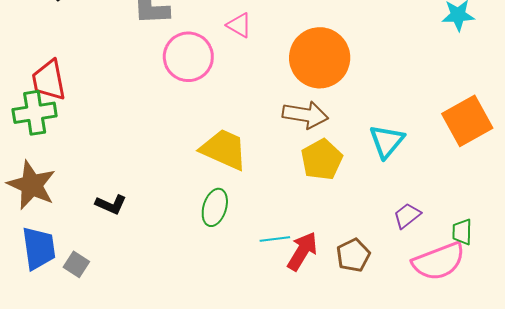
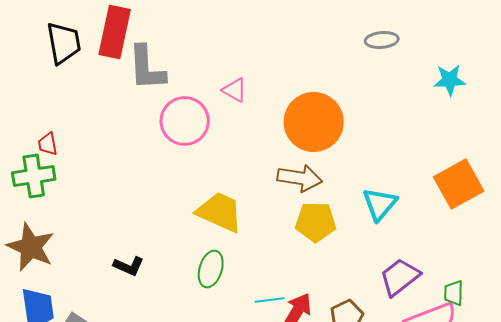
red trapezoid: (49, 80) -> (48, 144), size x0.6
yellow pentagon: (322, 160) -> (316, 222), turned 30
black L-shape: (111, 204) -> (129, 266), moved
purple trapezoid: (407, 216) -> (400, 277), size x1.5

